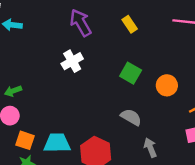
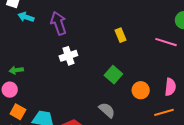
purple arrow: (81, 23) -> (59, 23), moved

